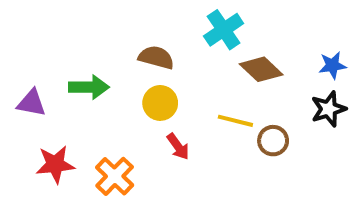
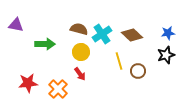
cyan cross: (224, 30) -> (102, 34), moved
purple triangle: (31, 103) -> (16, 25), moved
yellow line: (235, 121) -> (119, 61), turned 60
red arrow: (178, 147) -> (80, 74), moved

